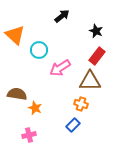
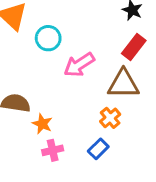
orange cross: (81, 104) -> (110, 118), turned 32
pink cross: (29, 135) -> (53, 150), moved

